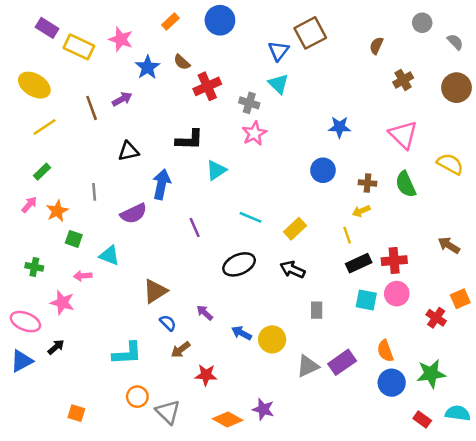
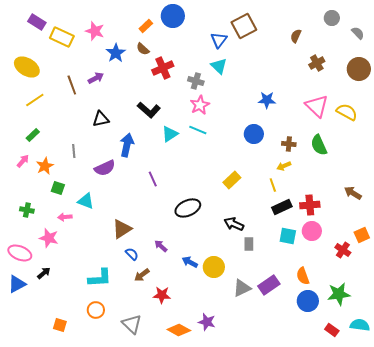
orange rectangle: (170, 21) -> (146, 26), moved
black L-shape: (189, 140) -> (149, 110), turned 40
yellow semicircle: (450, 164) -> (347, 112), moved
cyan line: (250, 217) -> (198, 130), moved
black arrow: (292, 269) -> (234, 224), moved
orange circle: (137, 397) -> (96, 310), moved

